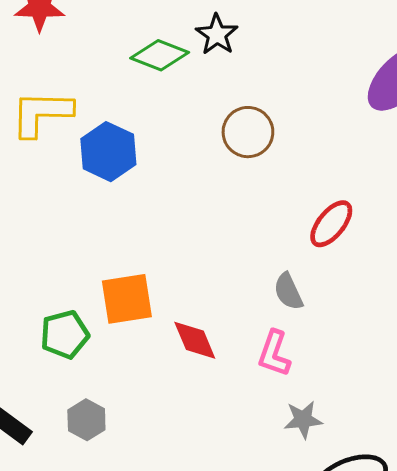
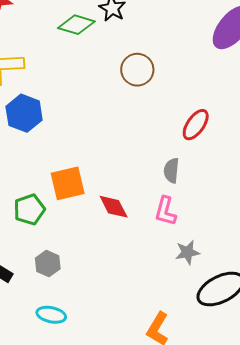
blue hexagon: (108, 152) -> (24, 113), moved
gray semicircle: (288, 291) -> (171, 170), turned 35

